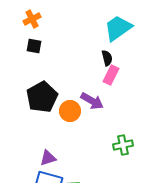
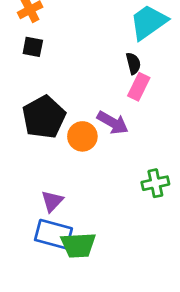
purple triangle: (48, 158) -> (52, 201), turned -30

